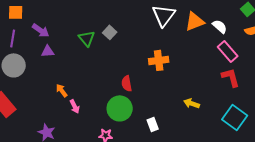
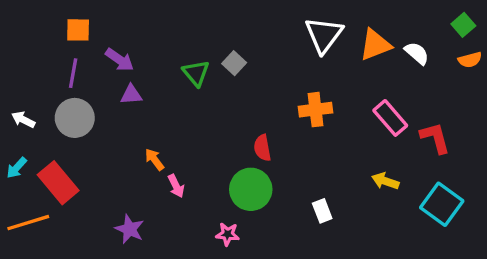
pink rectangle: (228, 51) -> (390, 118), moved
yellow arrow: (192, 103) -> (385, 181), moved
white rectangle: (153, 124) -> (322, 211), moved

